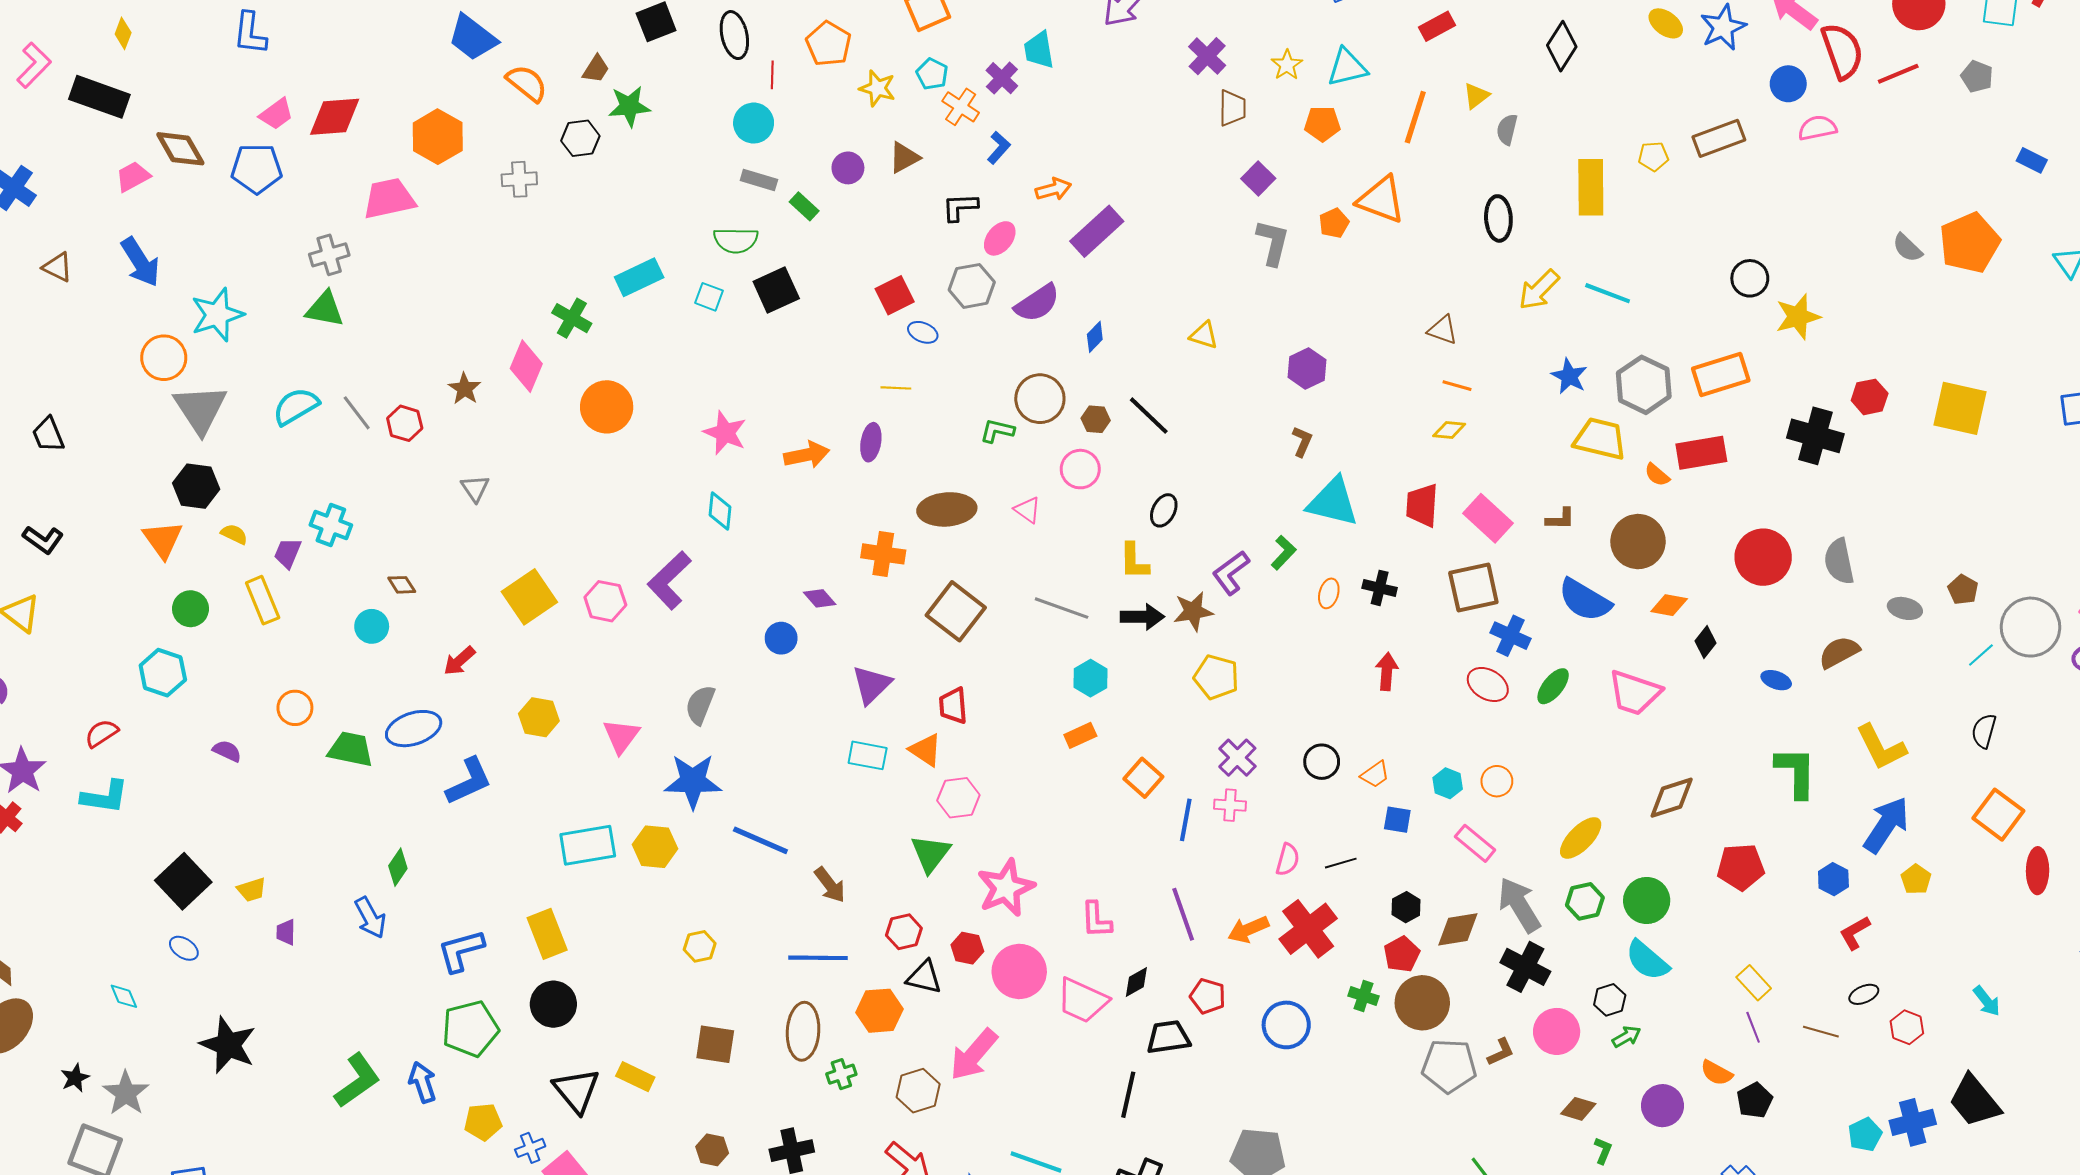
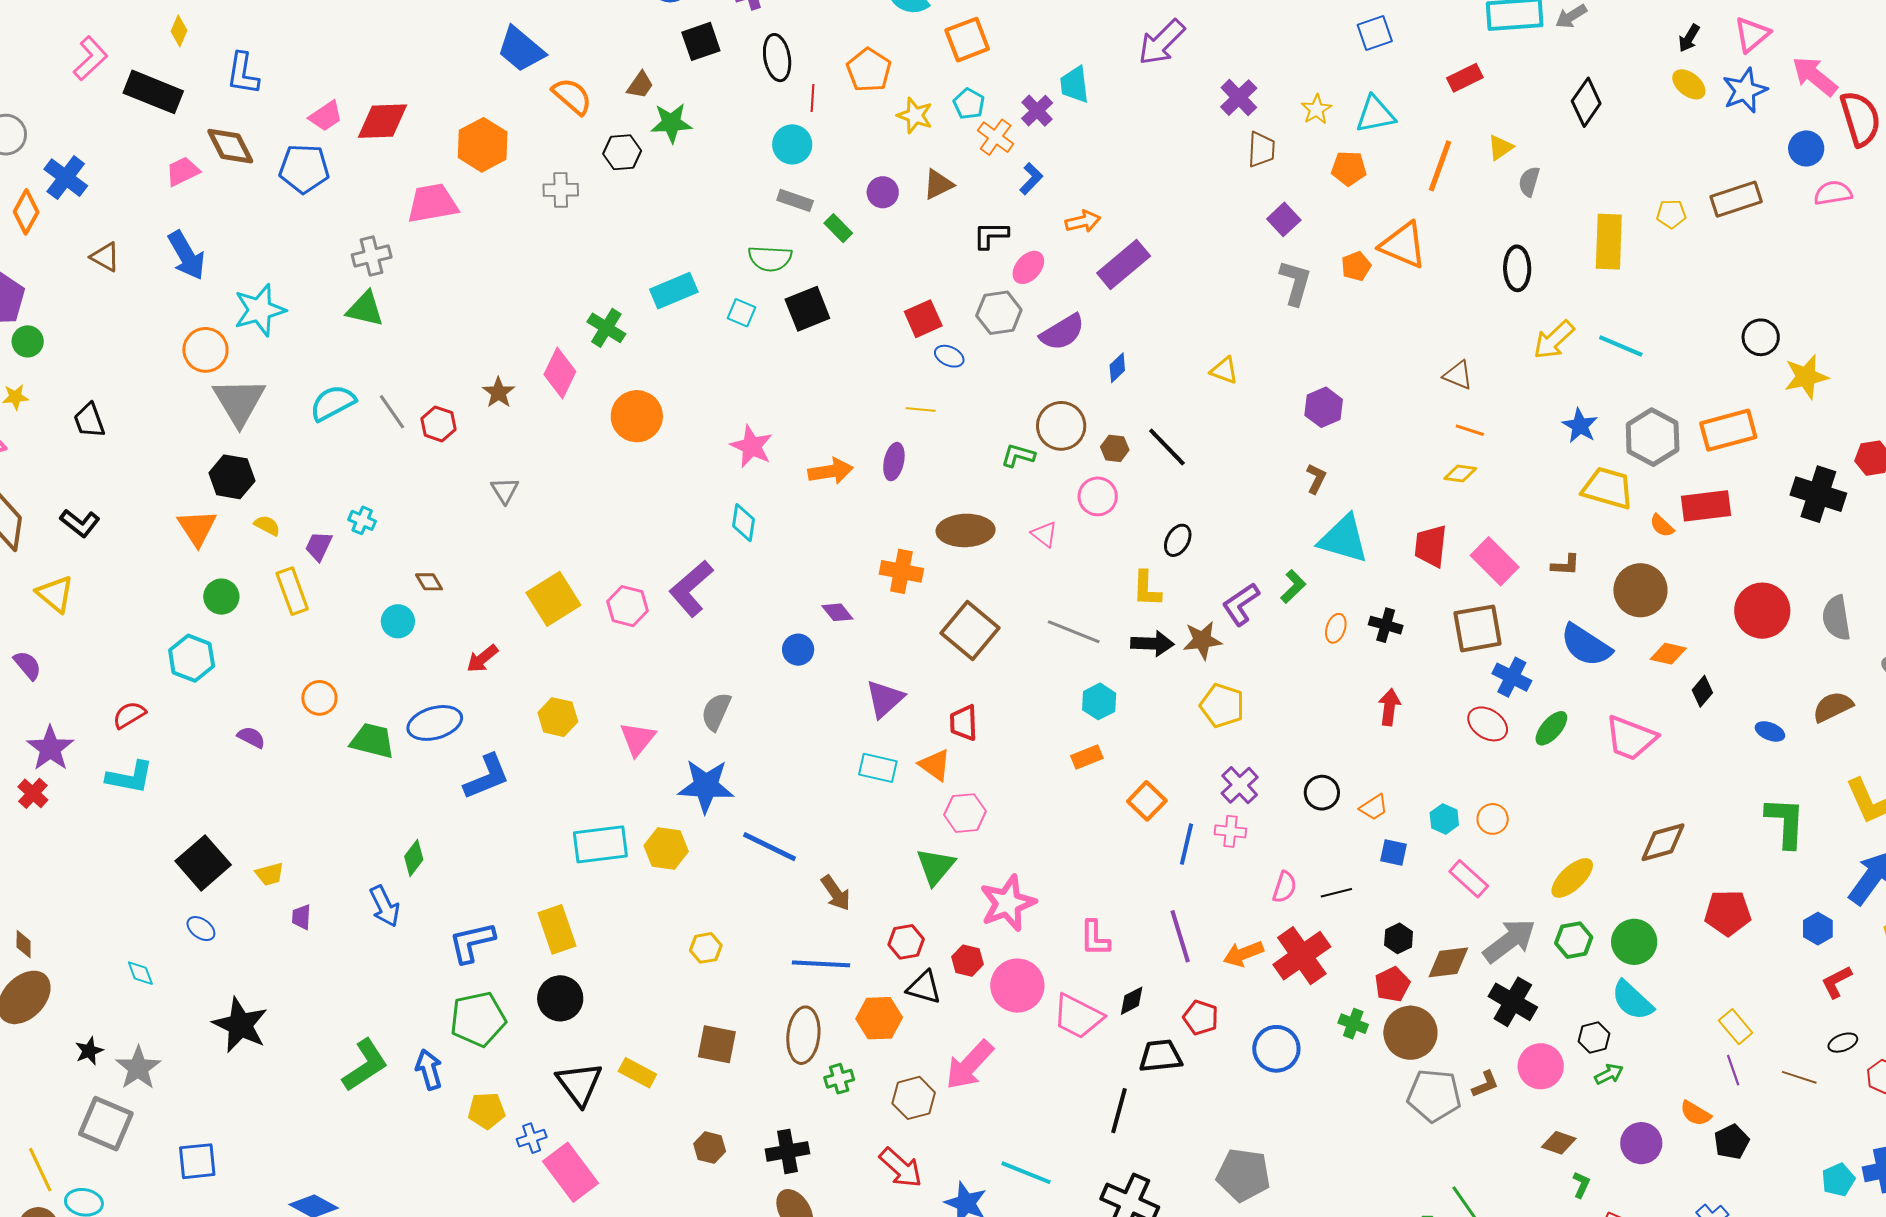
blue L-shape: (250, 33) -> (243, 73), moved
cyan cross: (331, 525) -> (362, 520), size x0.7
gray arrow: (1519, 905) -> (1509, 941), turned 82

